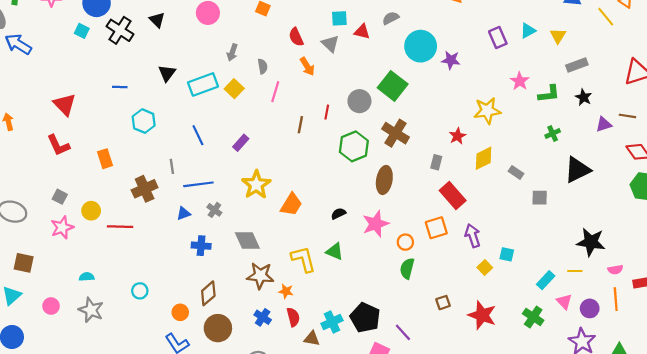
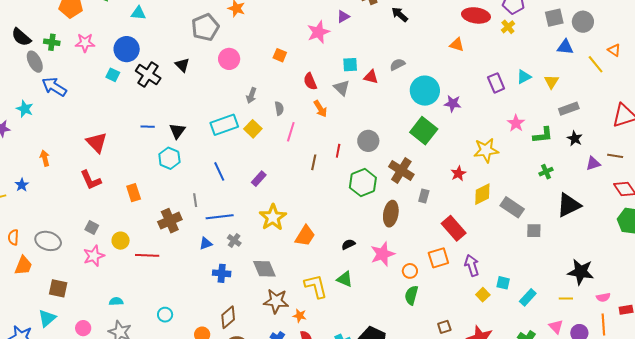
black triangle: (167, 73) -> (177, 131), moved
green square: (393, 86) -> (424, 131), moved
gray rectangle: (436, 162) -> (424, 196), moved
gray rectangle: (516, 172) -> (512, 207), size x1.6
cyan rectangle: (546, 280) -> (528, 297), moved

